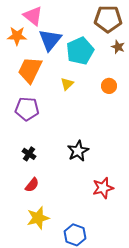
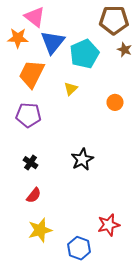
orange circle: (109, 86) -> (115, 102), moved
red star: (103, 188) -> (109, 225), moved

